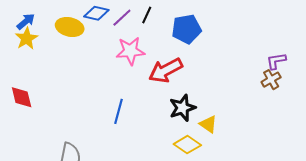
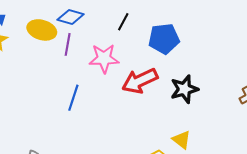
purple line: (122, 18) -> (68, 44), moved, turned -40
black star: (183, 108) -> (184, 89), moved
blue line: (119, 111) -> (73, 98), moved

